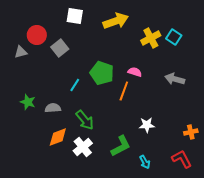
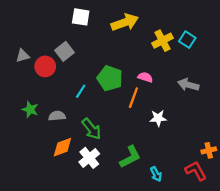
red circle: (37, 35) -> (45, 66), moved
white star: (147, 125) -> (158, 118), moved
orange cross: (191, 132) -> (209, 150), moved

